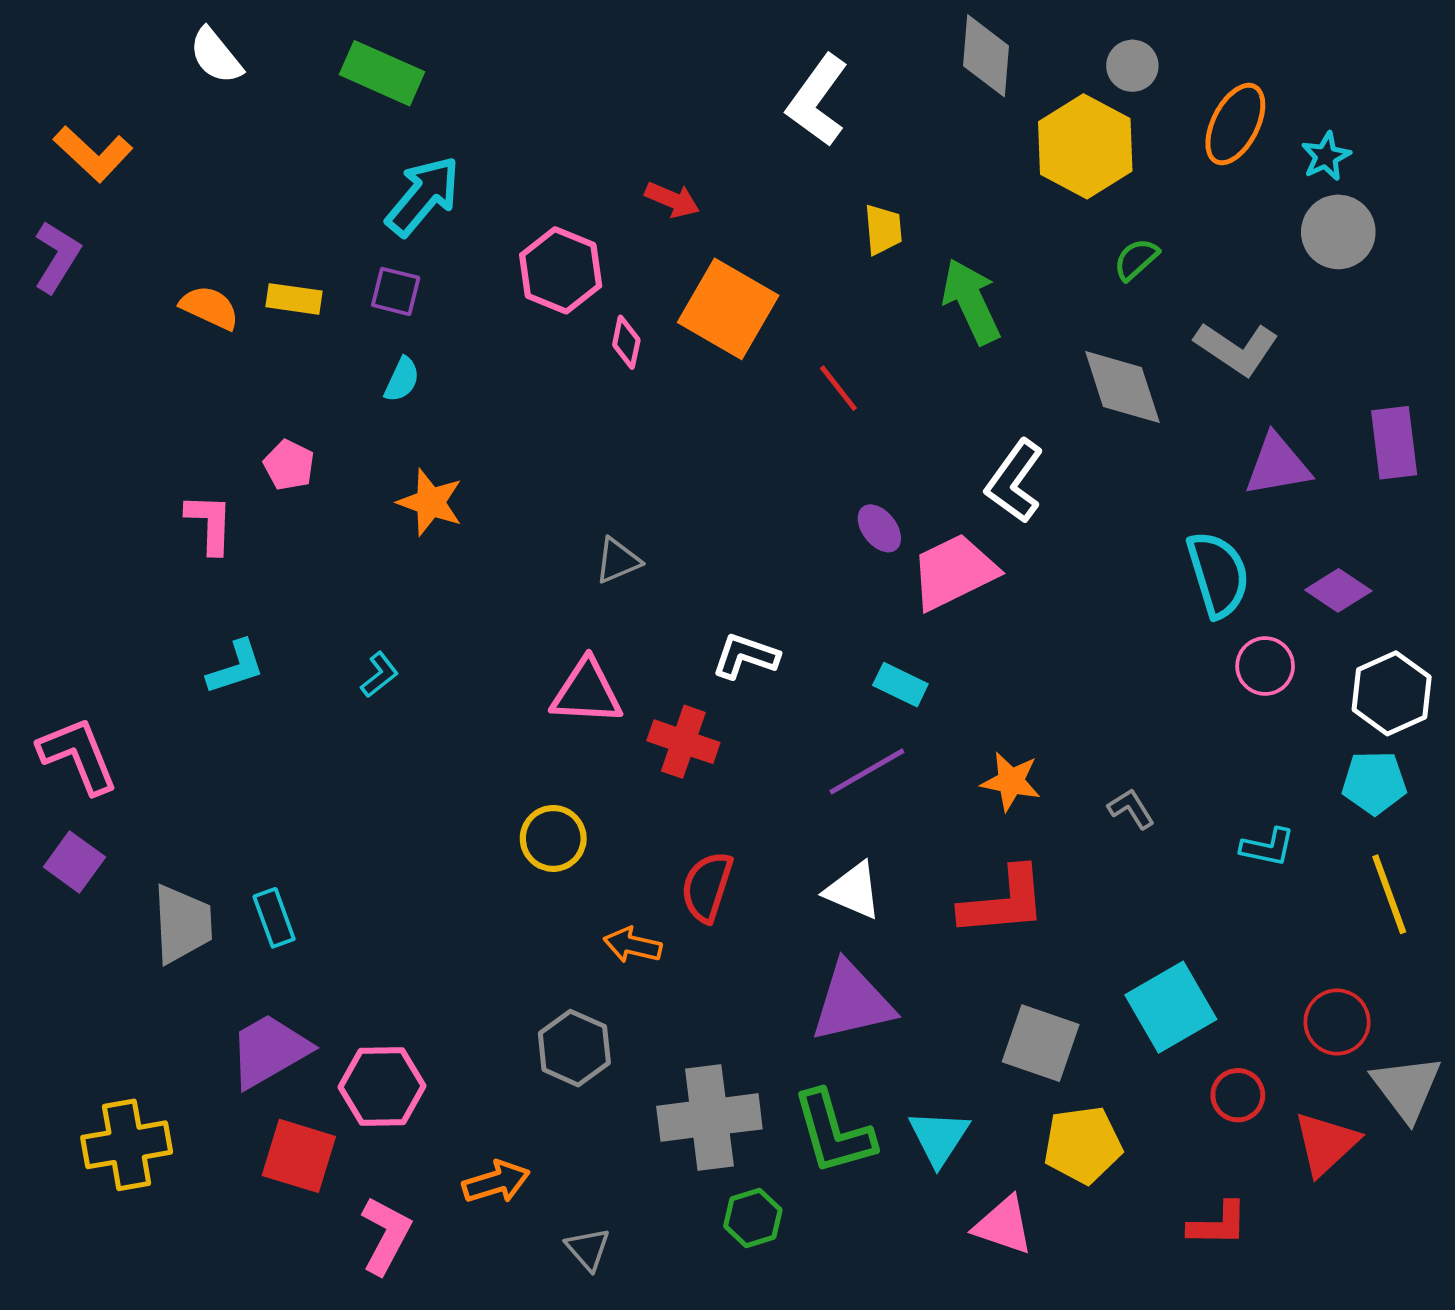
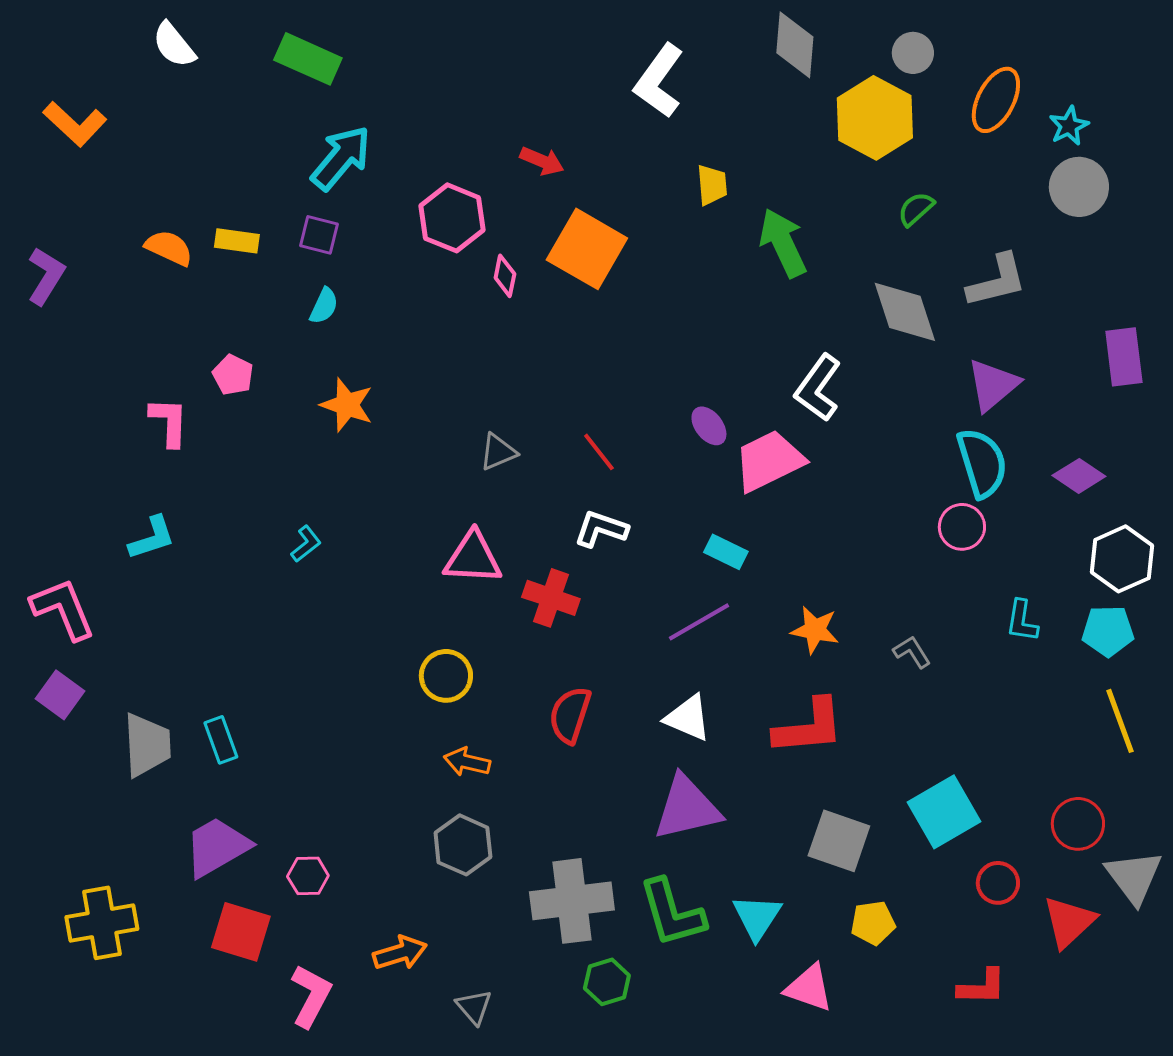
purple L-shape: (57, 257) -> (46, 276), moved
gray L-shape: (1237, 349) -> (997, 281), turned -48
red line: (838, 388) -> (599, 452), moved
purple triangle: (1278, 465) -> (993, 385), moved, turned -30
pink circle: (1265, 666) -> (962, 527), moved
cyan L-shape: (236, 667) -> (152, 538), moved
cyan L-shape: (1268, 847) -> (1022, 621), moved, turned 87
orange arrow: (633, 945) -> (467, 762), moved
pink hexagon: (382, 1087) -> (308, 876), size x0.6
yellow pentagon: (1083, 1145) -> (873, 923), size x0.7

